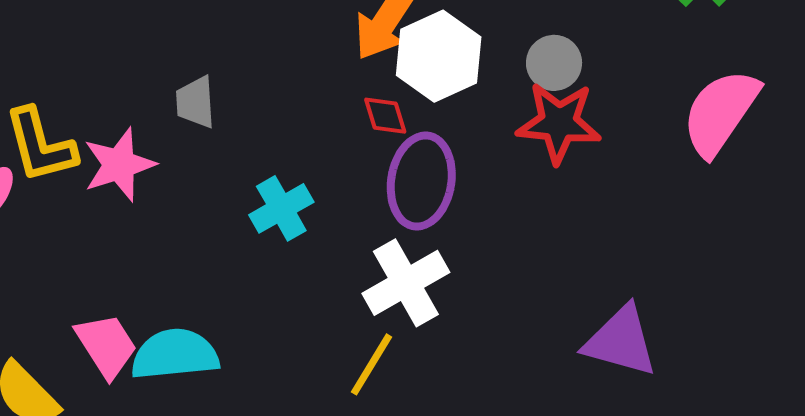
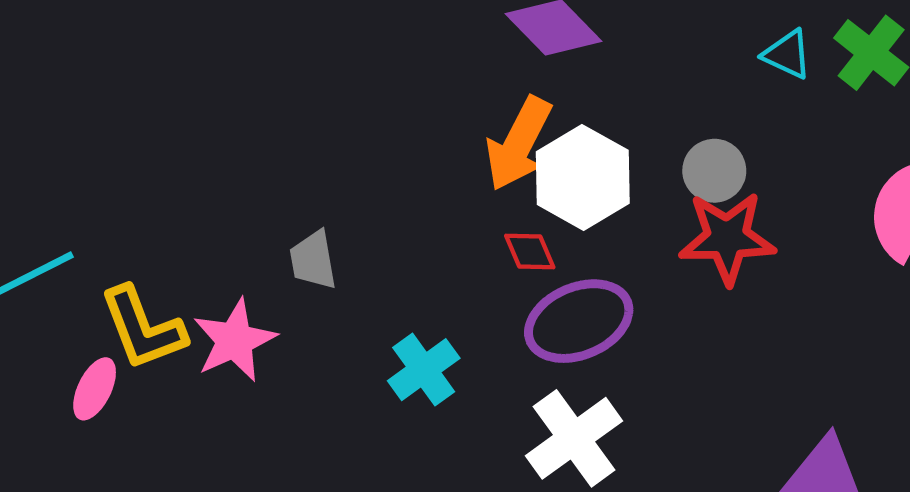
purple ellipse: (421, 181) -> (579, 321), turned 64

